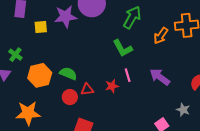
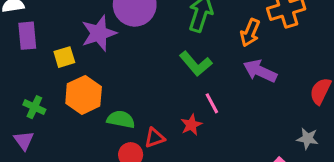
orange hexagon: (40, 75) -> (84, 95), moved
purple arrow: (160, 77) -> (260, 71), moved

